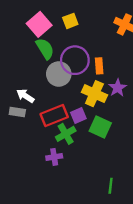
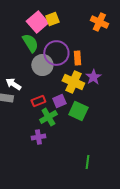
pink square: (39, 24) -> (37, 22), moved
red rectangle: (54, 115) -> (38, 101), size x0.6

